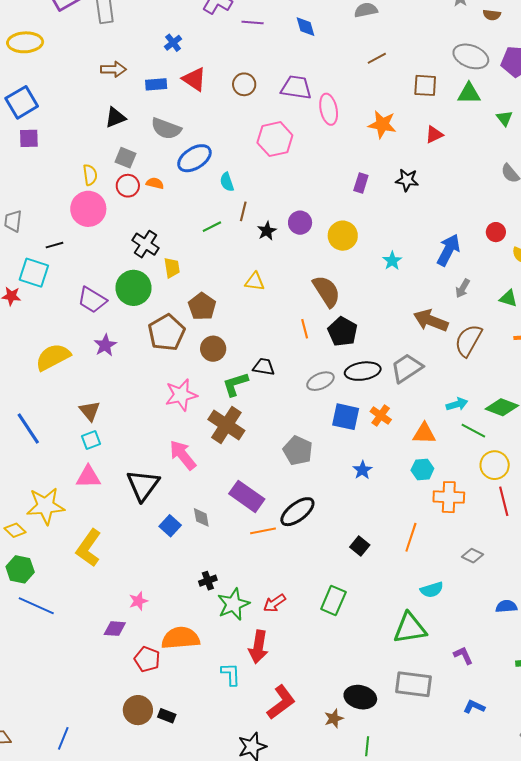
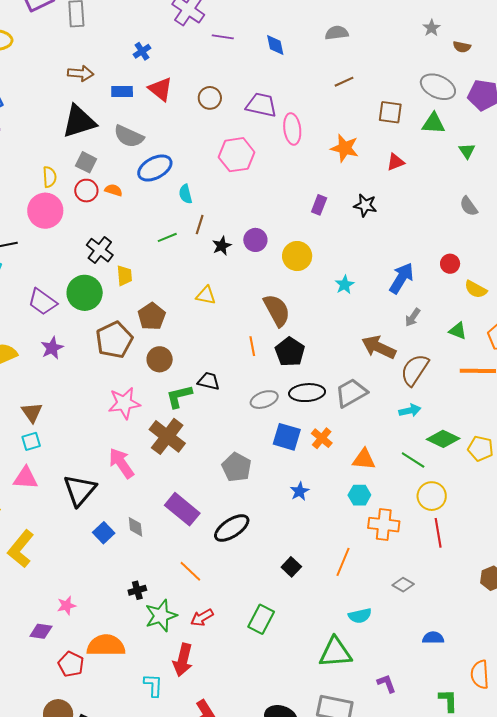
black triangle: (115, 117) -> (79, 121), size x1.6
cyan arrow: (457, 404) -> (410, 411), moved
orange line: (263, 531) -> (190, 571), moved, turned 50

